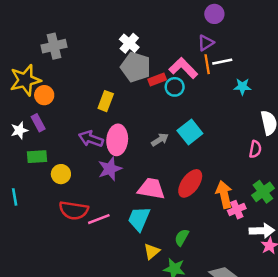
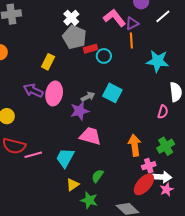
white line: (222, 62) -> (163, 16), moved, turned -35
pink L-shape: (183, 68) -> (114, 18), moved
cyan star: (242, 87) -> (158, 61), size x1.6
cyan square: (190, 132) -> (112, 93), turned -30
purple star: (110, 169) -> (80, 111), moved
red ellipse: (190, 183) -> (144, 184), moved
pink trapezoid: (151, 189) -> (90, 136), moved
pink cross: (237, 210) -> (149, 166), moved

